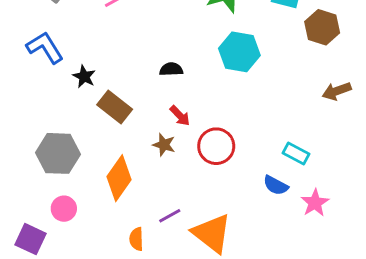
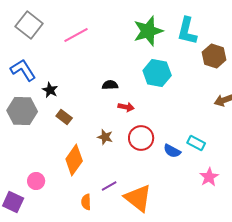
brown rectangle: (115, 107) -> (64, 117), moved, size x0.7
red arrow: (180, 116) -> (126, 107), moved, turned -35
gray hexagon: (58, 153) -> (22, 111), moved
blue semicircle: (276, 185) -> (172, 151), moved

